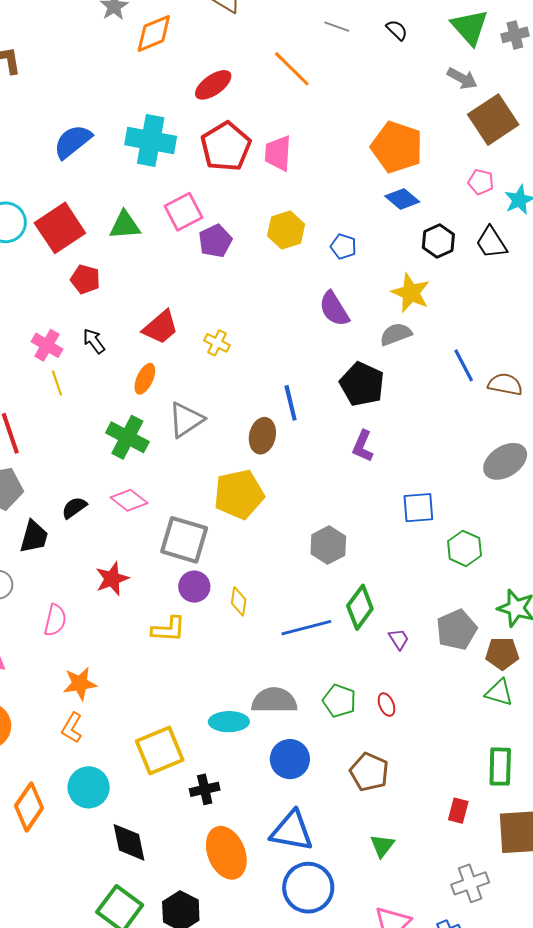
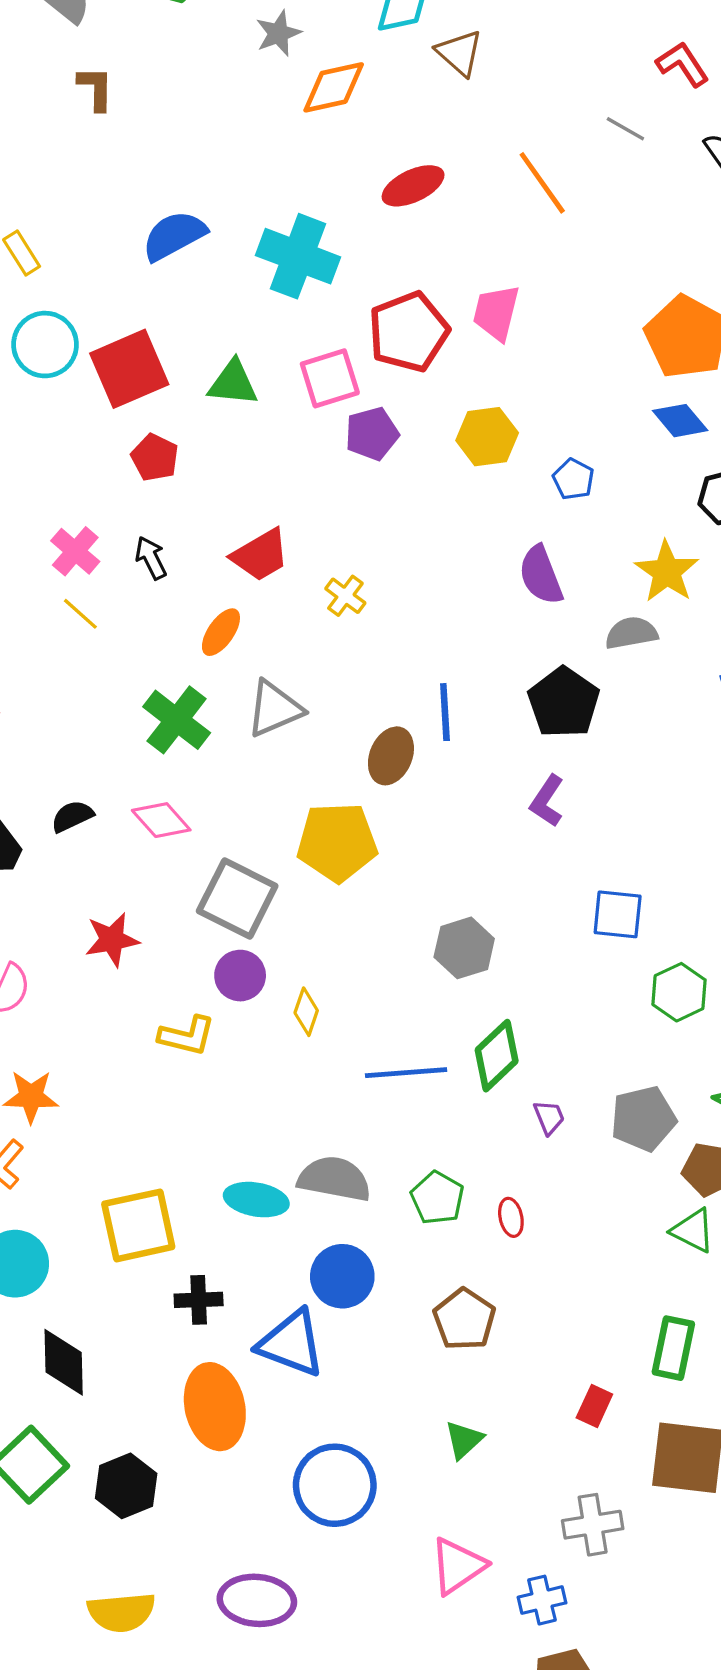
red pentagon: (226, 147) -> (409, 332), moved
yellow line: (57, 383) -> (80, 614), turned -40
blue triangle: (292, 831) -> (291, 1343), moved

